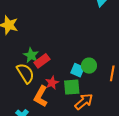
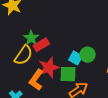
yellow semicircle: (25, 73) -> (24, 55), turned 60
red star: (52, 83) -> (49, 68), size x1.5

